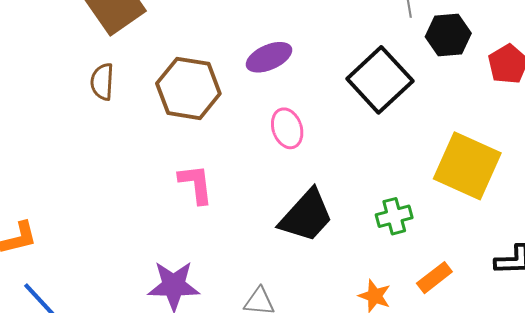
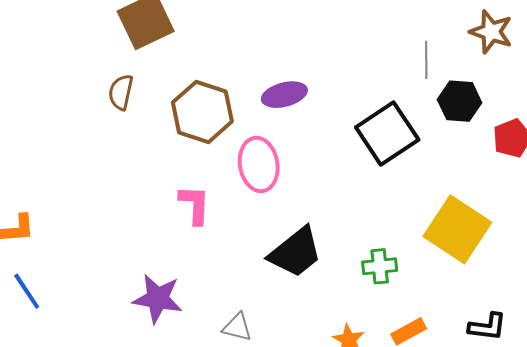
pink ellipse: (287, 128) -> (259, 164), moved, size x1.4

